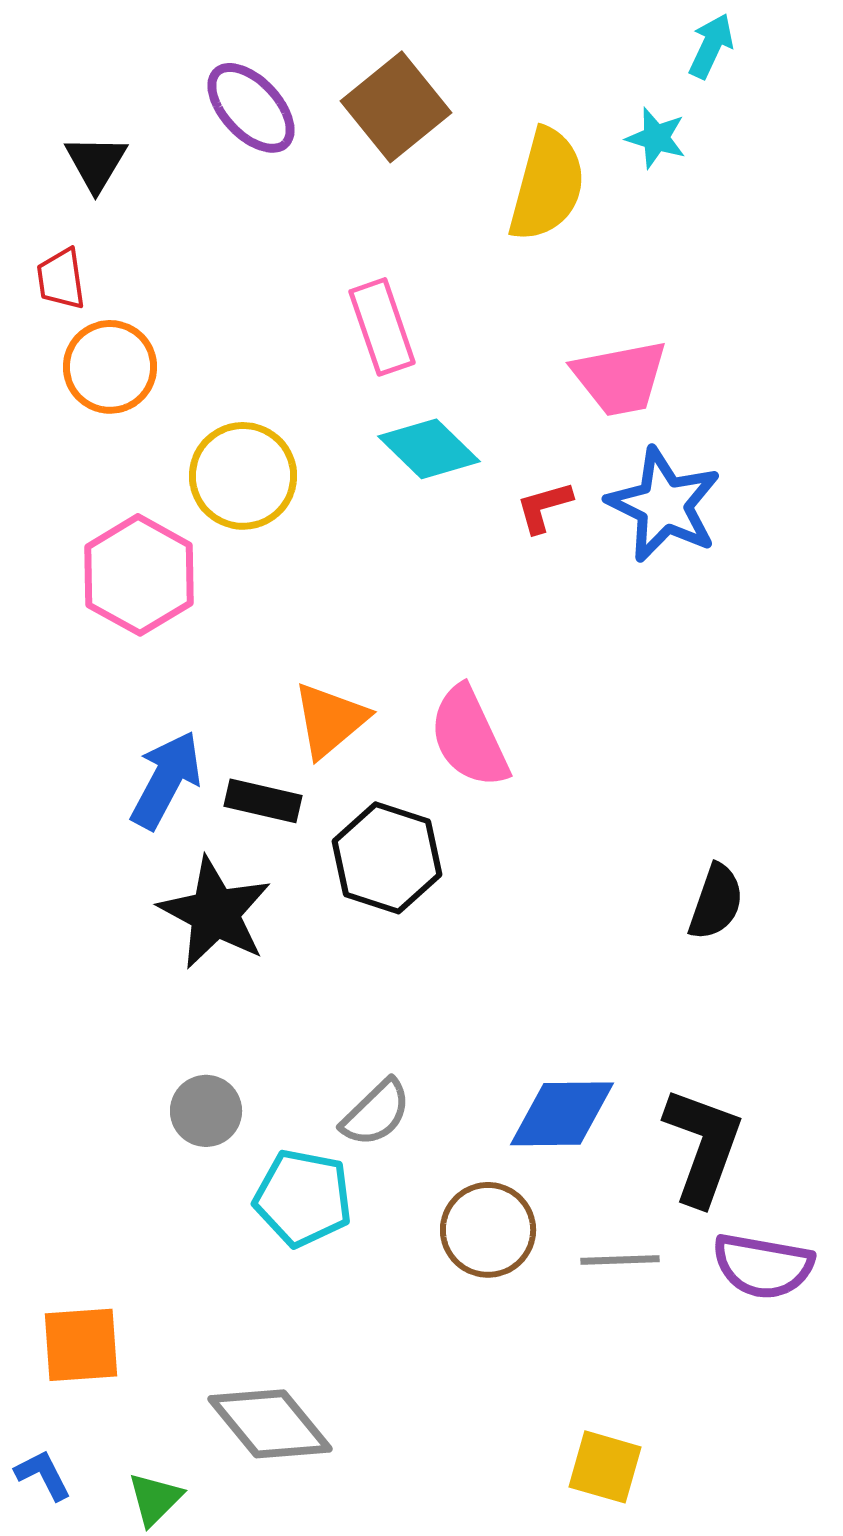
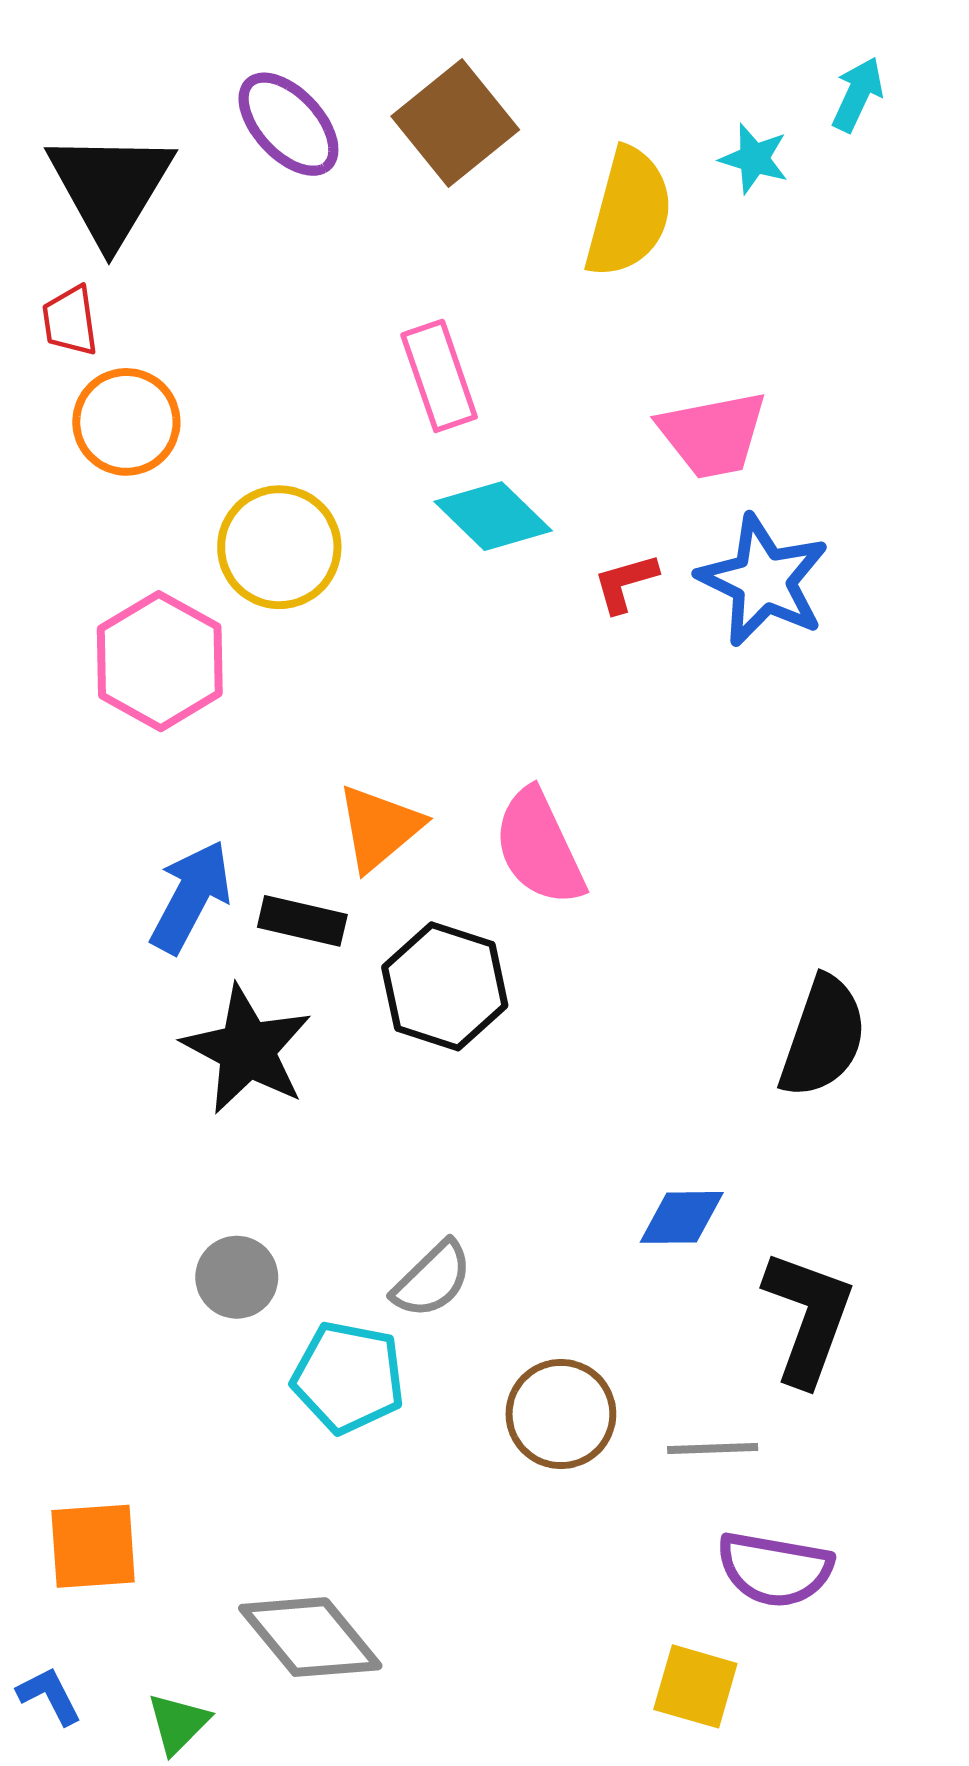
cyan arrow: (711, 46) -> (858, 94), moved
black triangle: (96, 163) -> (110, 187), size x1.8
black semicircle: (716, 902) -> (823, 1037), size x1.4
blue diamond: (562, 1114) -> (682, 1217), moved, size x0.7
purple semicircle: (763, 1266) -> (775, 1569), moved

